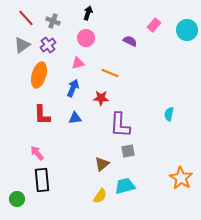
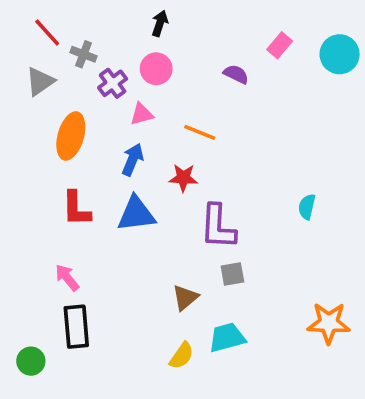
gray cross: (53, 21) -> (84, 54), moved
purple cross: (48, 45) -> (113, 83), moved
blue triangle: (75, 118) -> (136, 214), size x1.6
orange star: (181, 178) -> (329, 323), turned -30

